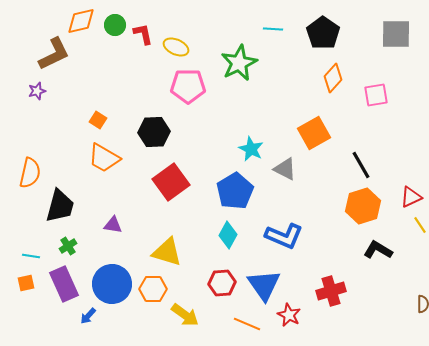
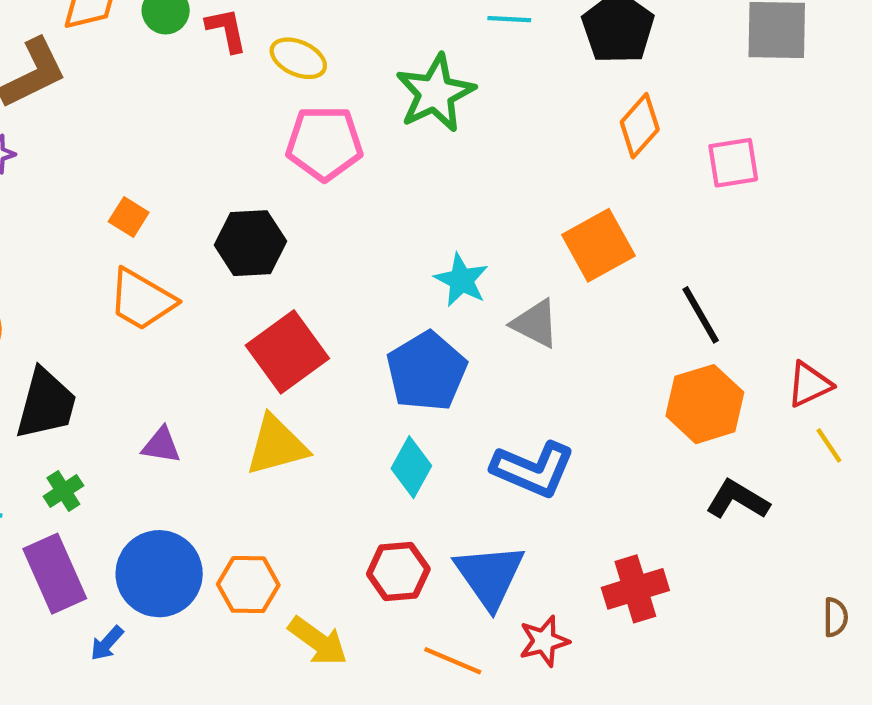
yellow triangle: (167, 252) -> (277, 445), moved, turned -32
red star: (289, 315) -> (544, 641), turned 30

